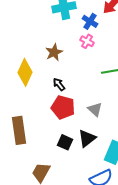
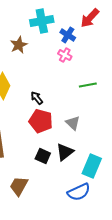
brown star: (54, 52) -> (19, 45), moved

